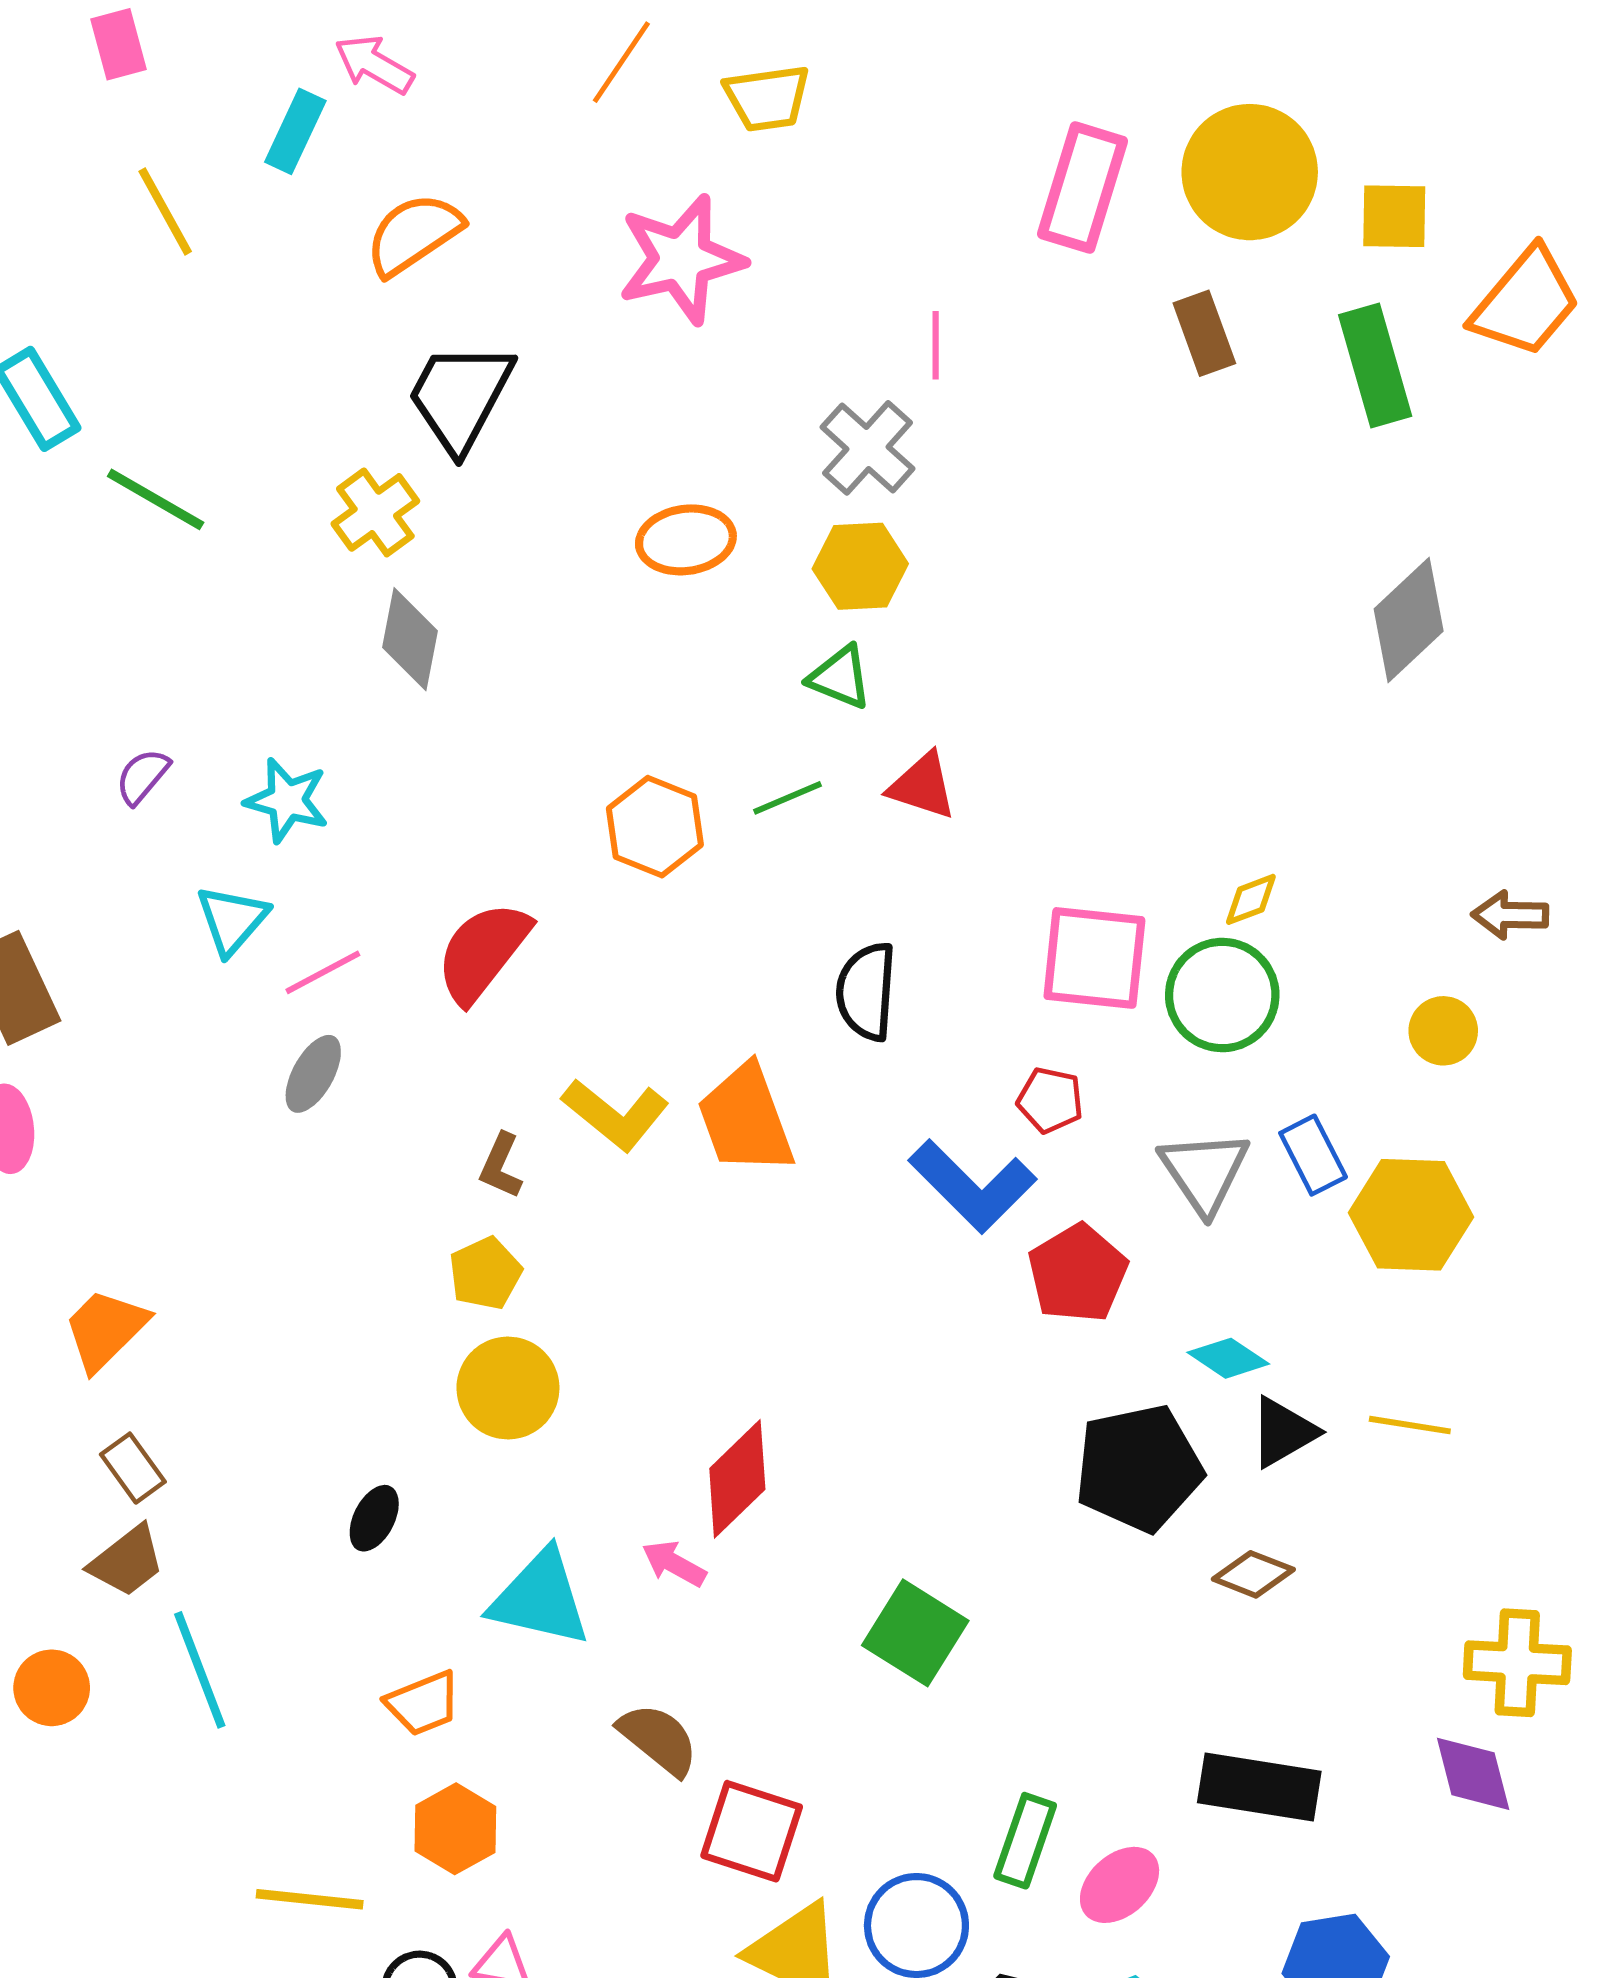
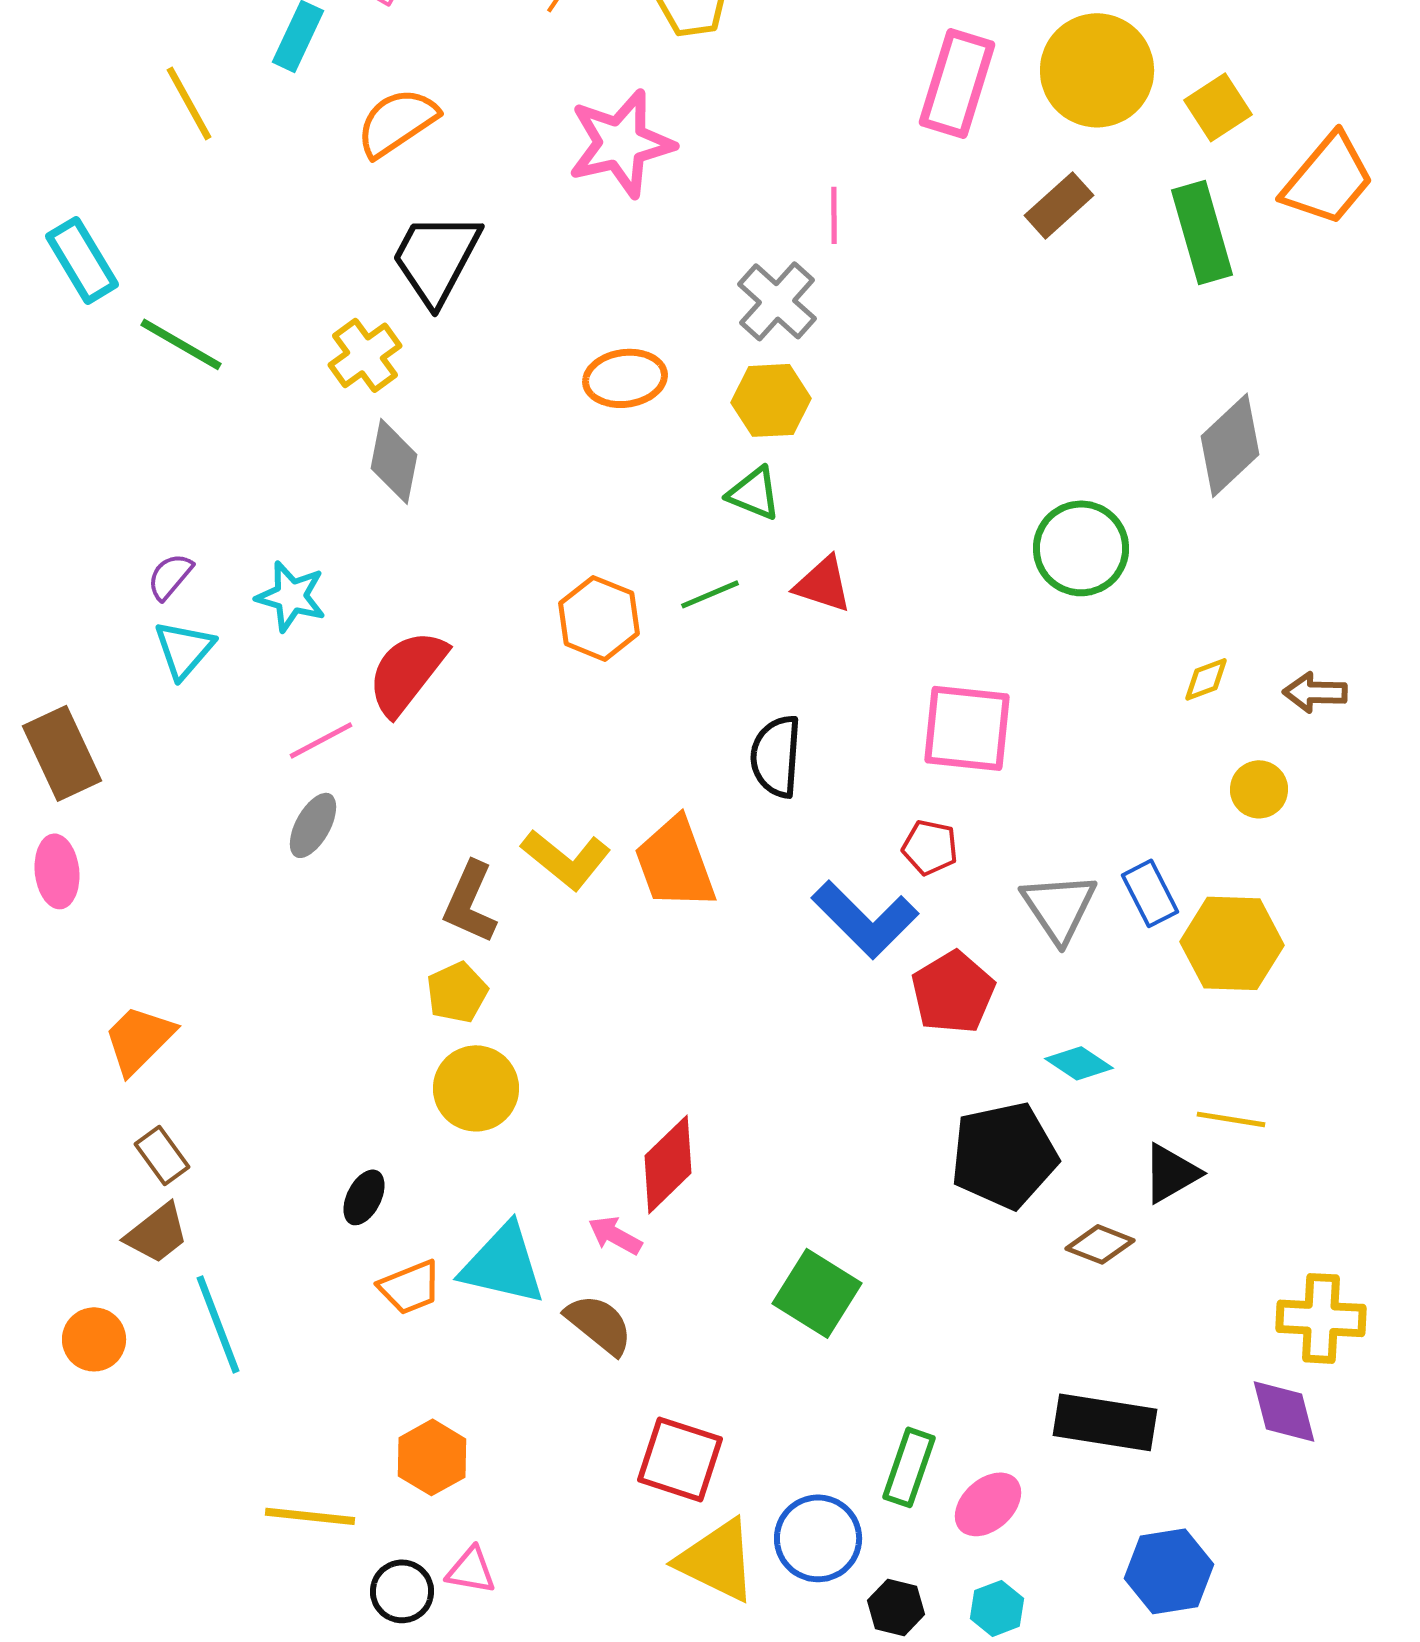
yellow square: (1394, 216) -> (1218, 107), turned -34
brown rectangle: (1204, 333) -> (1059, 205), turned 68
yellow diamond: (1251, 899) -> (1206, 679), moved
cyan triangle: (232, 920) -> (184, 649), moved
red semicircle: (483, 952) -> (407, 672), moved
green circle: (1222, 995) -> (1081, 548), moved
brown L-shape: (501, 1166) -> (470, 902), size x1.5
black triangle: (1283, 1432) -> (1171, 1173), moved
orange trapezoid: (423, 1703) -> (410, 1287), moved
brown semicircle: (658, 1739) -> (599, 1324), moved

